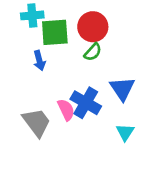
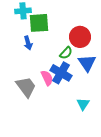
red circle: (93, 27) -> (80, 37), moved
green semicircle: (93, 52) -> (66, 53), moved
cyan triangle: (125, 132) -> (83, 104), moved

